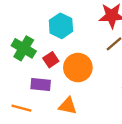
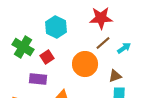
orange circle: (78, 68) -> (85, 64), moved

